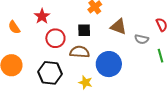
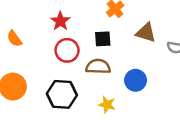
red star: (42, 16) -> (60, 21), moved
blue circle: (109, 64) -> (136, 80), size x0.7

